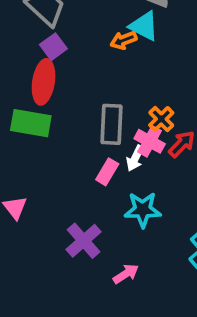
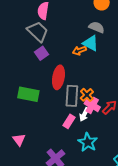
red ellipse: (44, 82) -> (58, 77), moved
orange cross: (161, 119) -> (87, 95), moved
cyan star: (143, 210) -> (88, 142), turned 30

